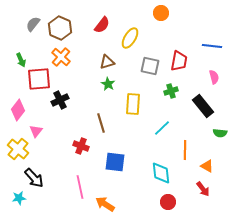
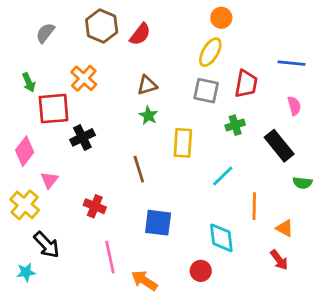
brown hexagon: (60, 28) -> (102, 26), moved
yellow ellipse: (130, 38) -> (210, 52), moved
red cross: (81, 146) -> (95, 206), moved
red circle: (168, 202) -> (201, 271), moved

